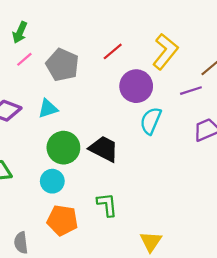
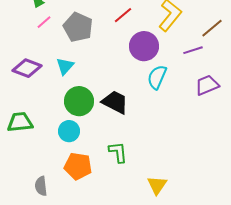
cyan triangle: (48, 108) -> (65, 66), turned -30

